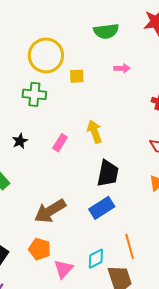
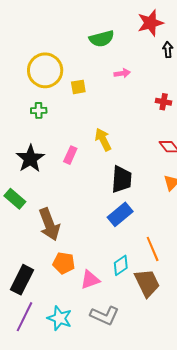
green cross: (34, 94) -> (39, 110), size x0.7
black star: (20, 141) -> (30, 159), size x1.8
brown arrow: (50, 211) -> (49, 224), moved, turned -72
pink triangle: (64, 269) -> (90, 280), turned 35

